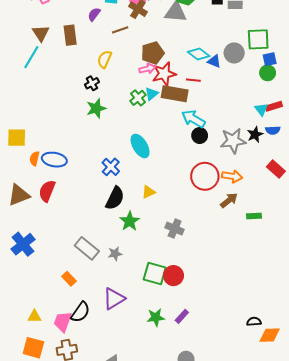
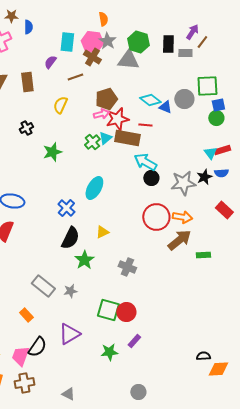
black cross: (92, 83) -> (26, 128), moved
cyan ellipse: (140, 146) -> (94, 188), turned 60
brown arrow: (229, 200) -> (179, 240), size x1.4
purple rectangle: (182, 316) -> (134, 341), moved

